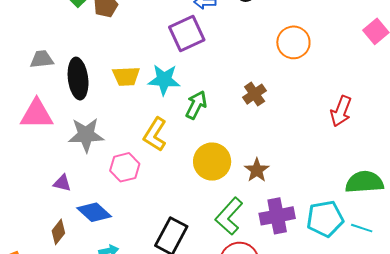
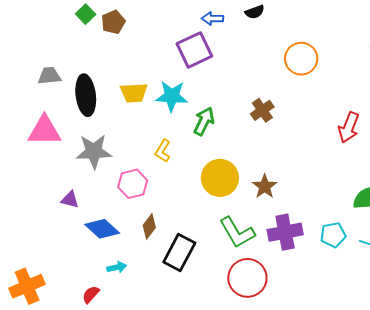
yellow L-shape: (155, 134) -> (163, 151), size x0.7
green L-shape: (229, 216) -> (237, 233), turned -72
cyan pentagon: (325, 219) -> (333, 235), size x0.7
brown diamond: (58, 232) -> (149, 226), moved

